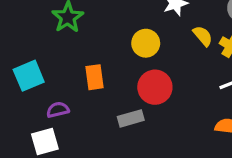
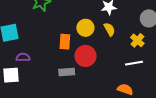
yellow semicircle: (203, 36) -> (109, 29), moved
orange rectangle: (95, 77) -> (65, 42), moved

